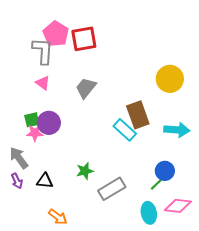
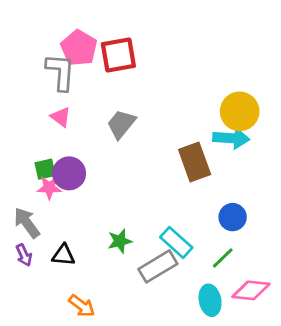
cyan rectangle: (125, 130) -> (176, 242), moved
cyan arrow: (177, 130) -> (231, 138), moved
blue circle: (165, 171) -> (233, 217), moved

